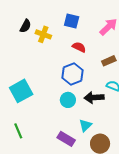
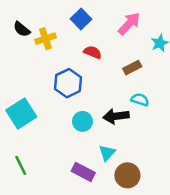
blue square: (72, 21) -> (81, 19), turned 35
black semicircle: (25, 26) -> (22, 29), turned 104
yellow cross: (43, 34) -> (45, 39), turned -35
blue hexagon: (72, 74) -> (68, 83), moved

